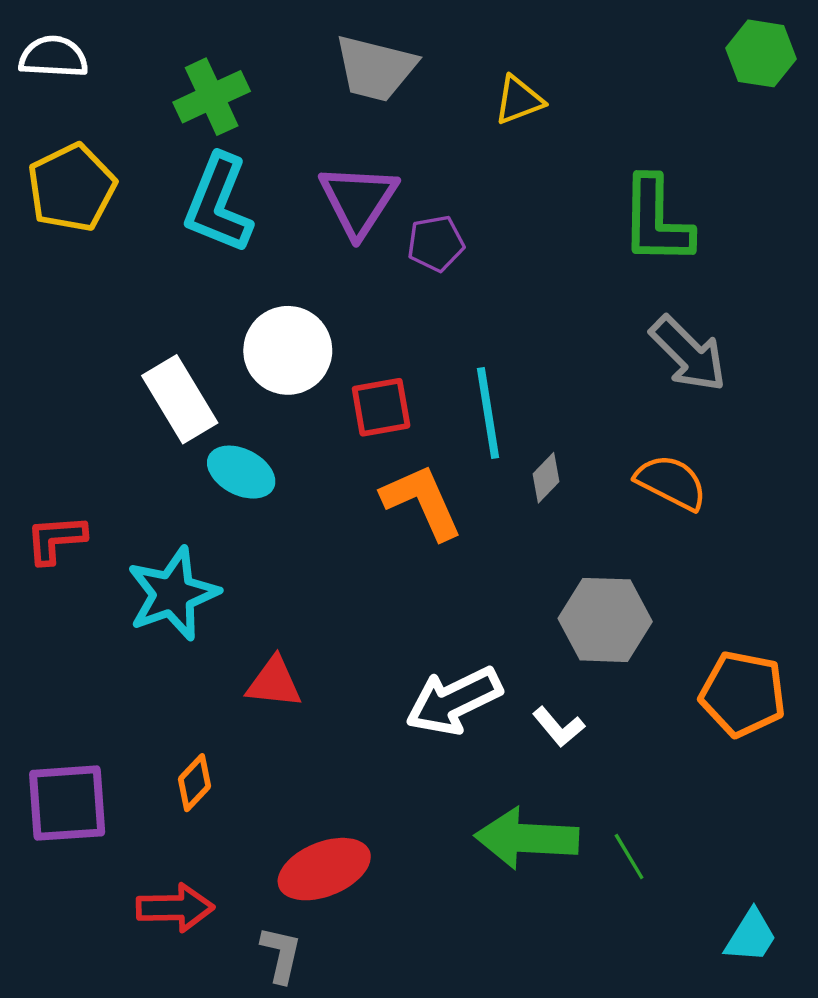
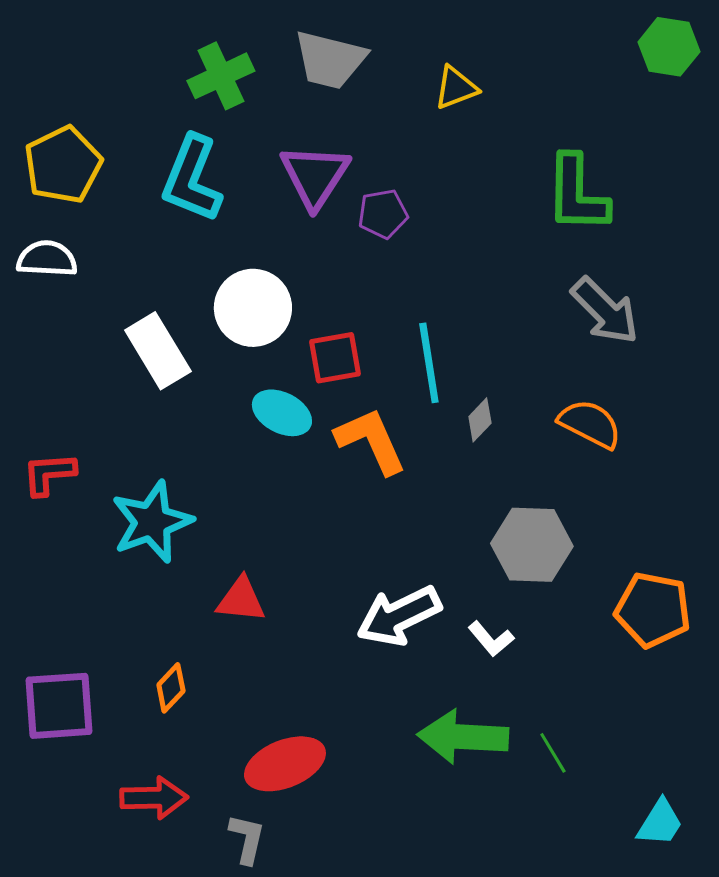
white semicircle: (53, 57) -> (47, 259), moved
green cross: (212, 97) -> (221, 76), moved
cyan ellipse: (241, 472) -> (282, 413), moved

